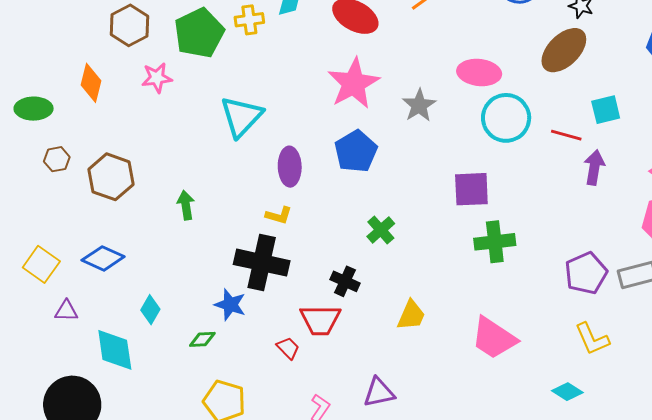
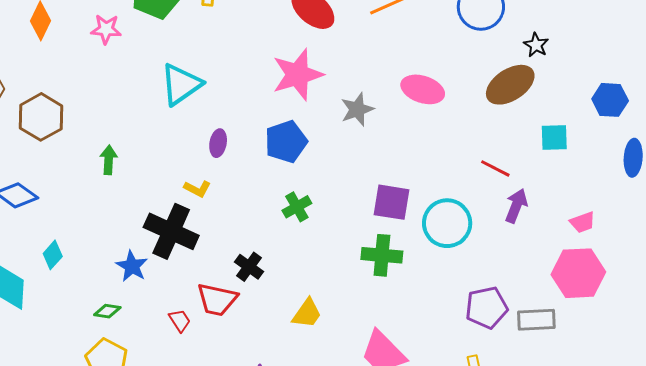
cyan square: (606, 110) -> (554, 137), moved
cyan circle: (506, 118) -> (447, 223), moved
purple ellipse: (290, 167) -> (218, 143), size x0.7
green cross: (381, 230) -> (297, 207), moved
green cross: (495, 242) -> (382, 255), moved
green diamond: (202, 339) -> (107, 311), moved

